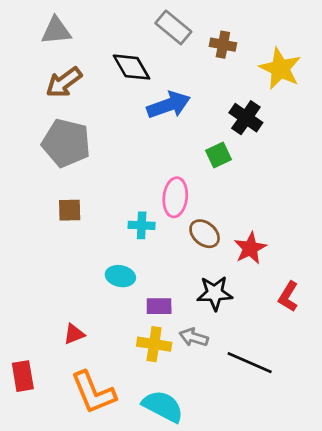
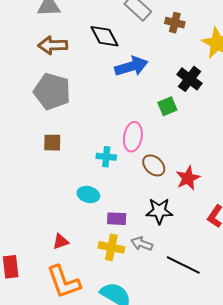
brown arrow: (64, 82) -> (53, 45), turned 32
red triangle: (74, 334) -> (61, 242), moved

